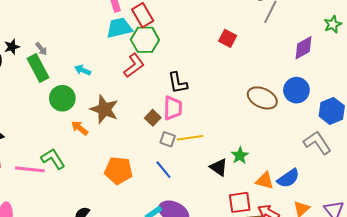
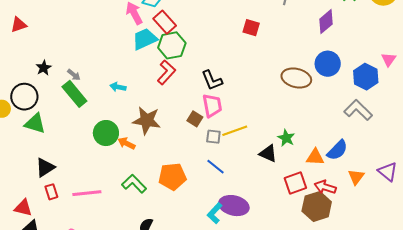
black star: (12, 47) -> (44, 68), moved
green circle: (62, 98) -> (106, 133), moved
green L-shape: (53, 159) -> (134, 184), moved

